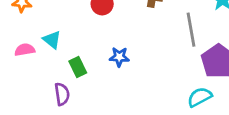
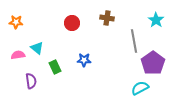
purple semicircle: (62, 94) -> (31, 81), moved

